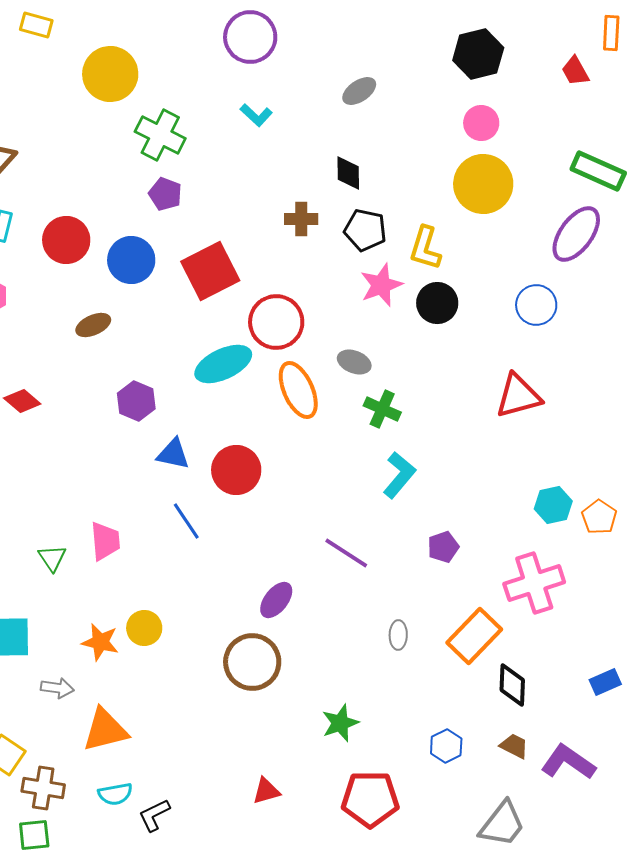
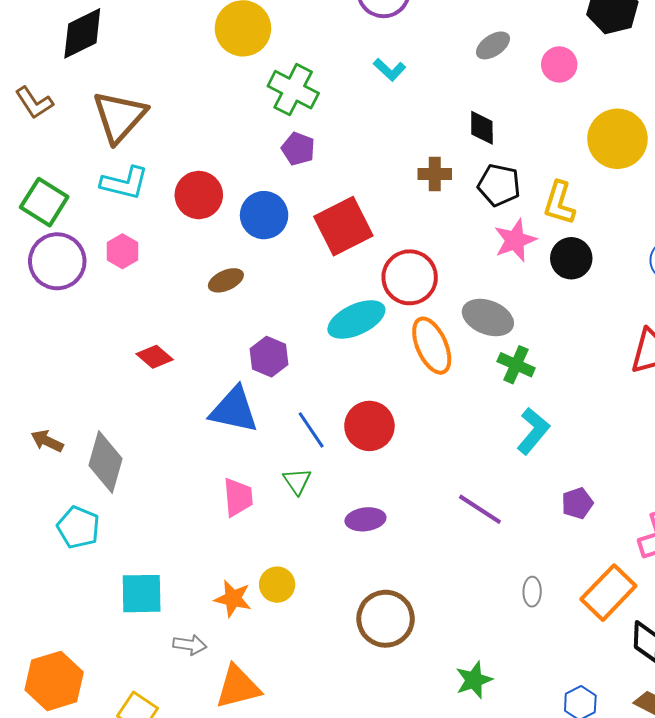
pink circle: (481, 123) -> (559, 64), moved
gray ellipse: (354, 362) -> (488, 318), size x1.5
blue triangle: (173, 454) -> (234, 410), moved, size x1.5
blue line: (186, 521) -> (311, 430), moved
green triangle: (52, 558) -> (297, 481), moved
purple ellipse: (276, 600) -> (365, 519), moved, turned 45

